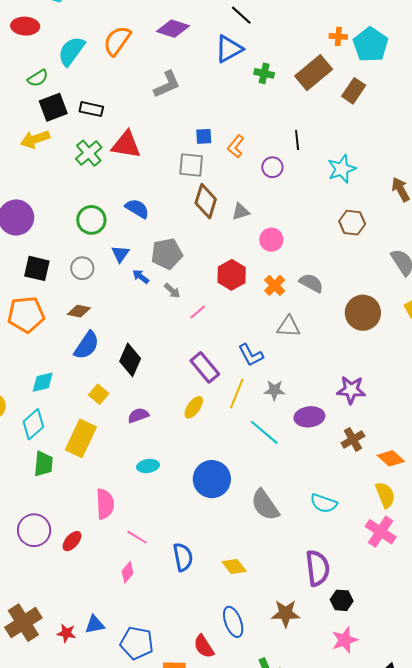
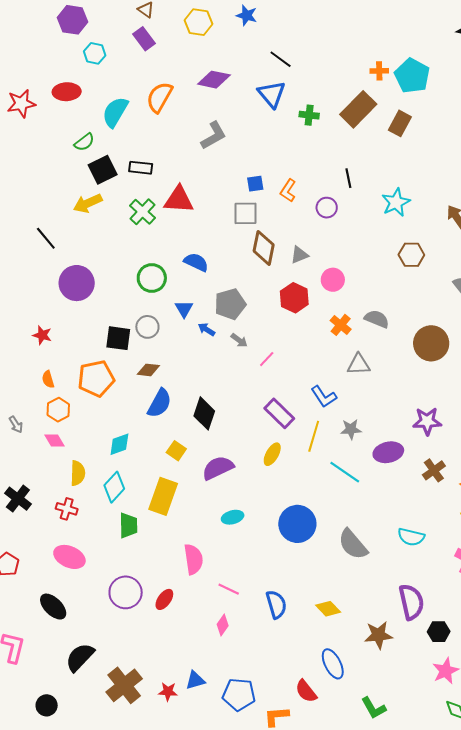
blue triangle: (229, 49) -> (272, 94), turned -36
black square: (37, 268) -> (118, 338), moved
red hexagon: (232, 275) -> (294, 298), moved
purple semicircle: (138, 415) -> (218, 468), size x1.5
brown star: (286, 613) -> (379, 635), moved

